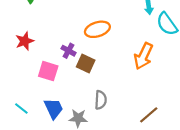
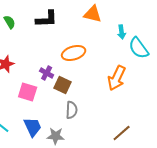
gray semicircle: (101, 100) -> (72, 110), moved

